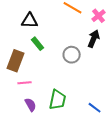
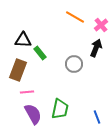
black triangle: (30, 21) -> (23, 40), moved
purple semicircle: (31, 105) -> (33, 114), size x1.5
blue line: (95, 108) -> (97, 117), turned 32

